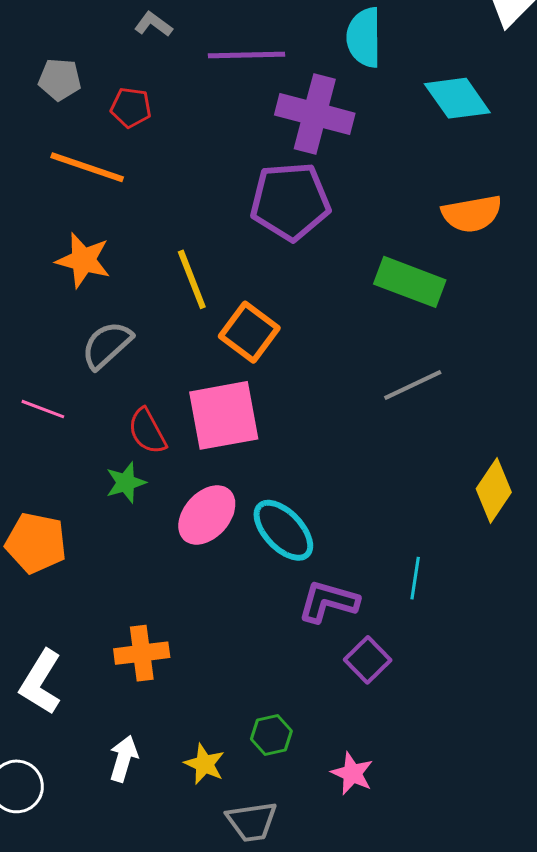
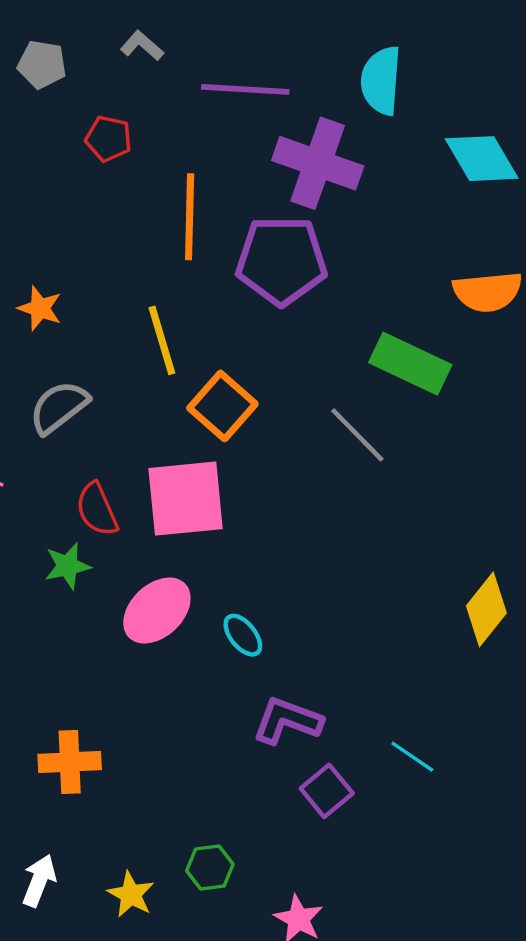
gray pentagon: (60, 79) -> (42, 64), moved
orange line: (87, 167) -> (190, 217), moved, turned 68
orange star: (83, 260) -> (40, 308), size x0.7
gray line: (413, 385) -> (357, 435), moved, turned 66
cyan ellipse: (283, 530) -> (243, 635), size x0.6
cyan line: (415, 578) -> (412, 757), moved, turned -69

